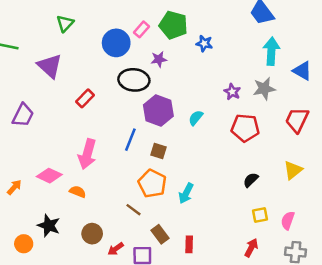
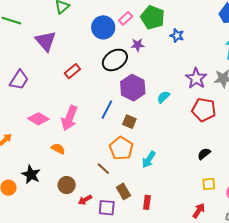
black ellipse: (134, 80) -> (115, 60), turned -45
purple star: (232, 92) -> (196, 78), size x1.5
pink diamond: (49, 176) -> (38, 119), moved

